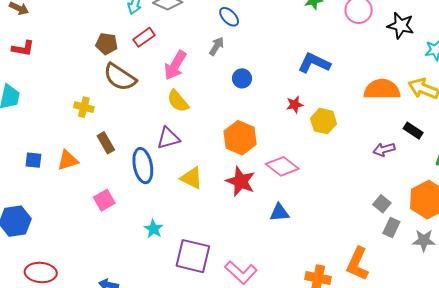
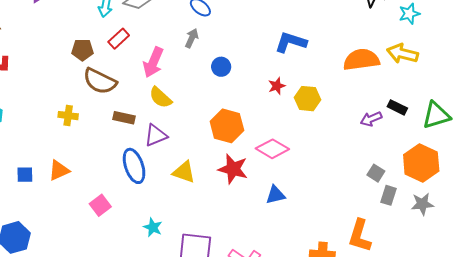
black rectangle: (413, 131) -> (397, 107), moved
brown rectangle: (106, 143) -> (124, 118), moved, turned -40

